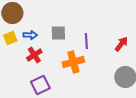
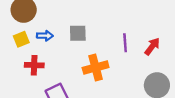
purple line: (86, 41) -> (125, 43), moved
red cross: (34, 55) -> (34, 65), moved, turned 35

